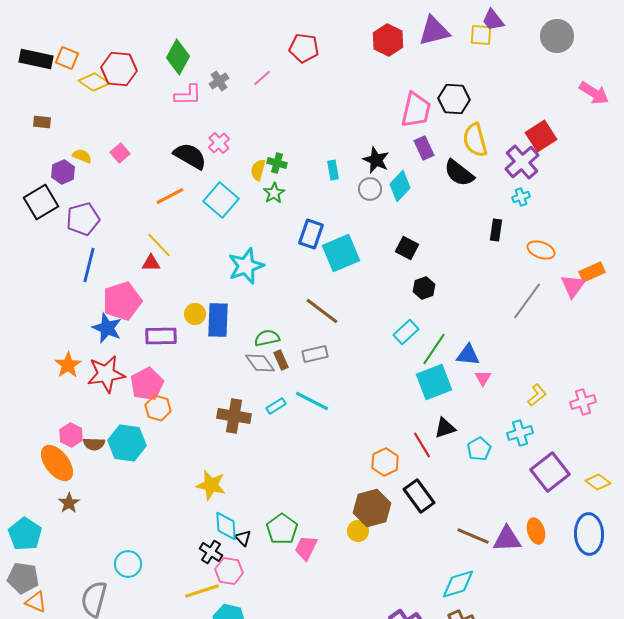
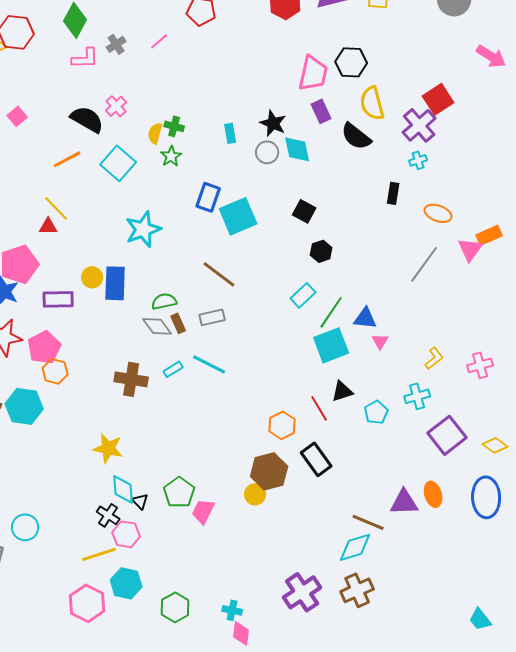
cyan diamond: (400, 186) -> (297, 149), turned -56
brown line: (473, 536) -> (368, 522), moved

